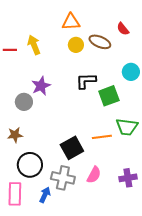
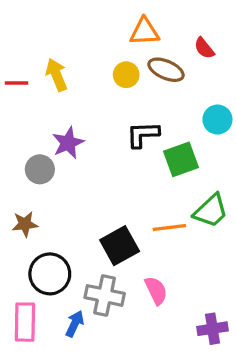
orange triangle: (71, 22) -> (144, 32), moved
green trapezoid: (127, 127) -> (211, 211), turned -50
pink semicircle: (94, 175) -> (156, 291), turned -54
purple cross: (128, 178) -> (212, 329), moved

